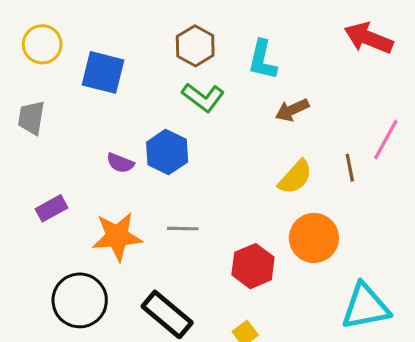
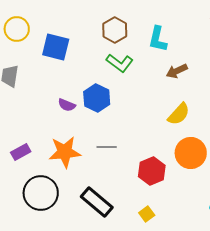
purple rectangle: (52, 208) -> (21, 152), moved

